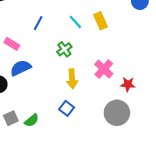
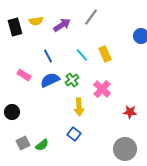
blue line: (38, 23) -> (48, 56), turned -56
blue semicircle: (21, 68) -> (50, 80), moved
pink cross: (104, 69) -> (102, 89), moved
gray circle: (117, 113) -> (125, 149), moved

